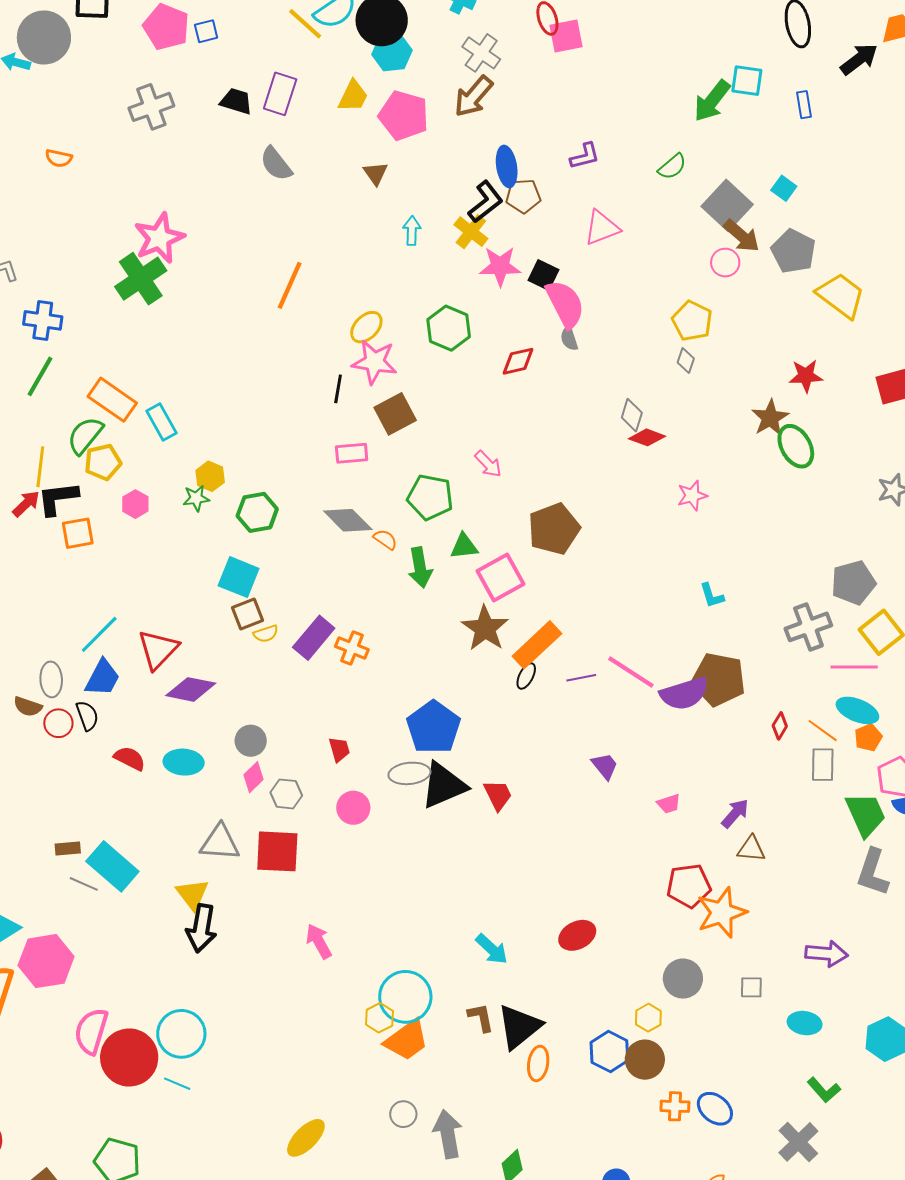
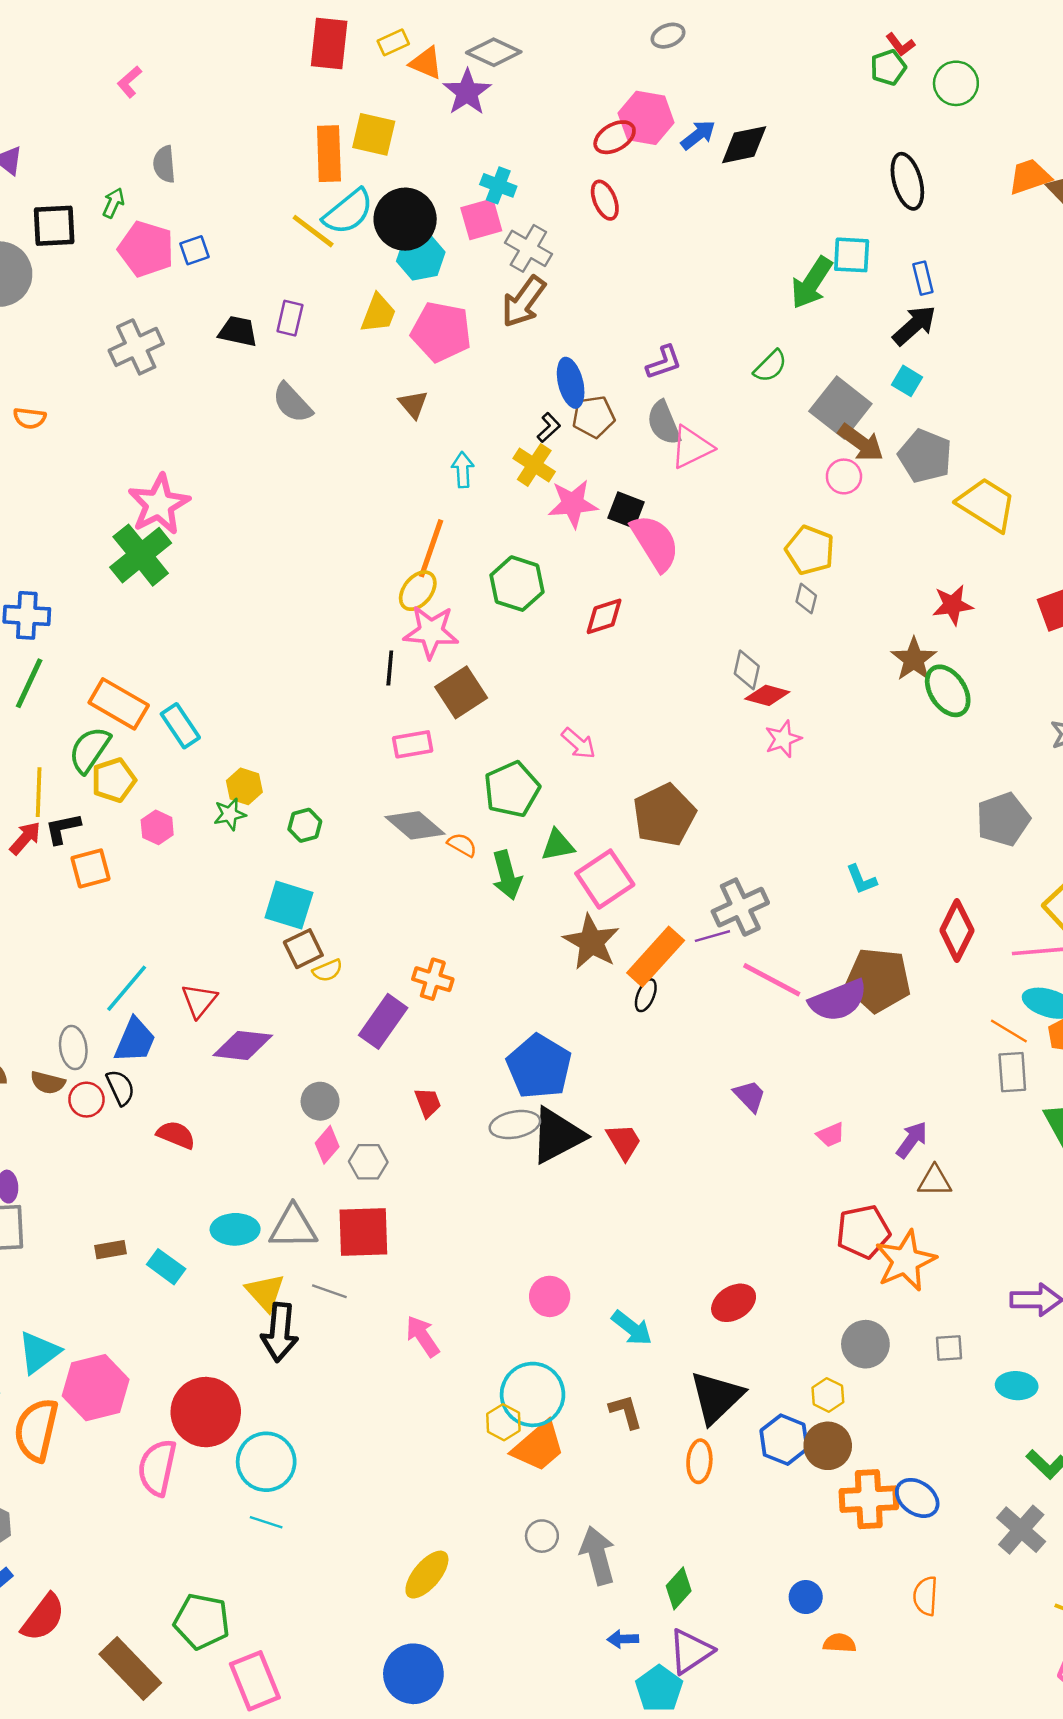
pink square: (566, 36) -> (481, 219), moved
black arrow: (859, 59) -> (914, 325), moved
purple rectangle: (280, 94) -> (290, 318), size x0.7
black L-shape: (486, 202) -> (549, 428), size x0.6
orange line: (290, 285) -> (431, 548), moved
gray semicircle: (569, 338) -> (664, 423), moved, size x1.5
pink star: (692, 496) -> (783, 739), moved
green pentagon: (430, 497) -> (512, 789), turned -30
black L-shape: (58, 498) -> (63, 828), size x0.7
green hexagon: (257, 512) -> (305, 825), size x0.7
gray pentagon: (853, 583) -> (1003, 819), moved
gray cross: (808, 627) -> (740, 907), moved
purple rectangle: (314, 638) -> (383, 1021), moved
red triangle: (158, 649) -> (199, 1001), size x0.7
purple line: (581, 678) -> (712, 936), moved
red diamond: (780, 726) -> (957, 930), moved, size x1.8
cyan ellipse: (184, 762) -> (235, 1229), moved
pink circle: (353, 808) -> (550, 1296), moved
cyan rectangle: (112, 866) -> (166, 1267), size x0.6
gray line: (84, 884) -> (329, 1291), moved
black triangle: (519, 1027) -> (716, 1397), moved
red circle: (129, 1057) -> (206, 1412), moved
orange cross: (675, 1106) -> (869, 1499), size x1.6

